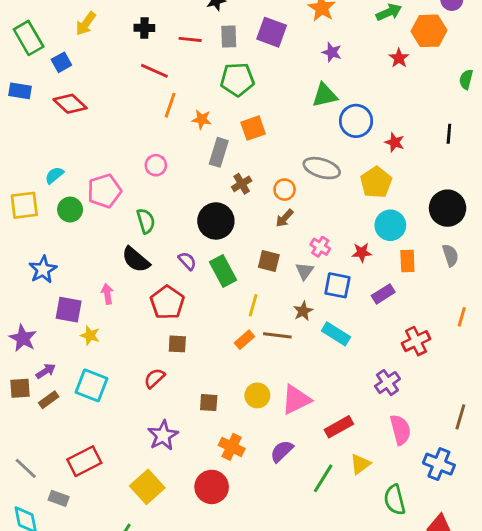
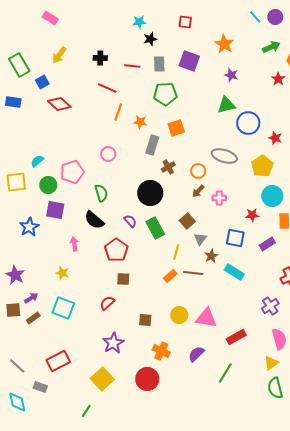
red diamond: (70, 104) -> (59, 104), moved
pink cross: (320, 247) -> (219, 198), moved, turned -32
brown square: (269, 261) -> (187, 221), turned 35
gray triangle: (305, 271) -> (200, 239), moved
purple square: (69, 310) -> (55, 210), moved
pink triangle: (296, 400) -> (206, 318), turned 35
yellow triangle: (360, 464) -> (271, 363), moved

